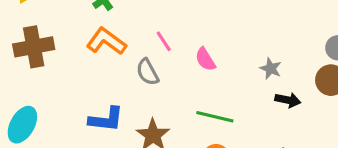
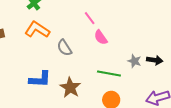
pink line: (164, 41) -> (90, 18), moved
gray star: (271, 69) -> (134, 61), moved

